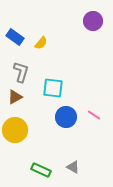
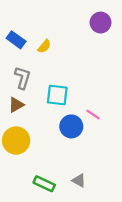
pink line: (94, 115) -> (93, 115), moved

